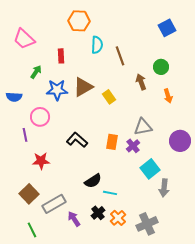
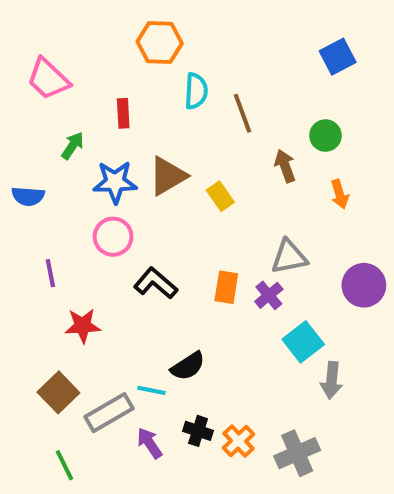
pink circle: (40, 117) -> (113, 237), moved
cyan line: (110, 193) -> (151, 390), moved
black cross: (98, 213) -> (198, 431), turned -32

